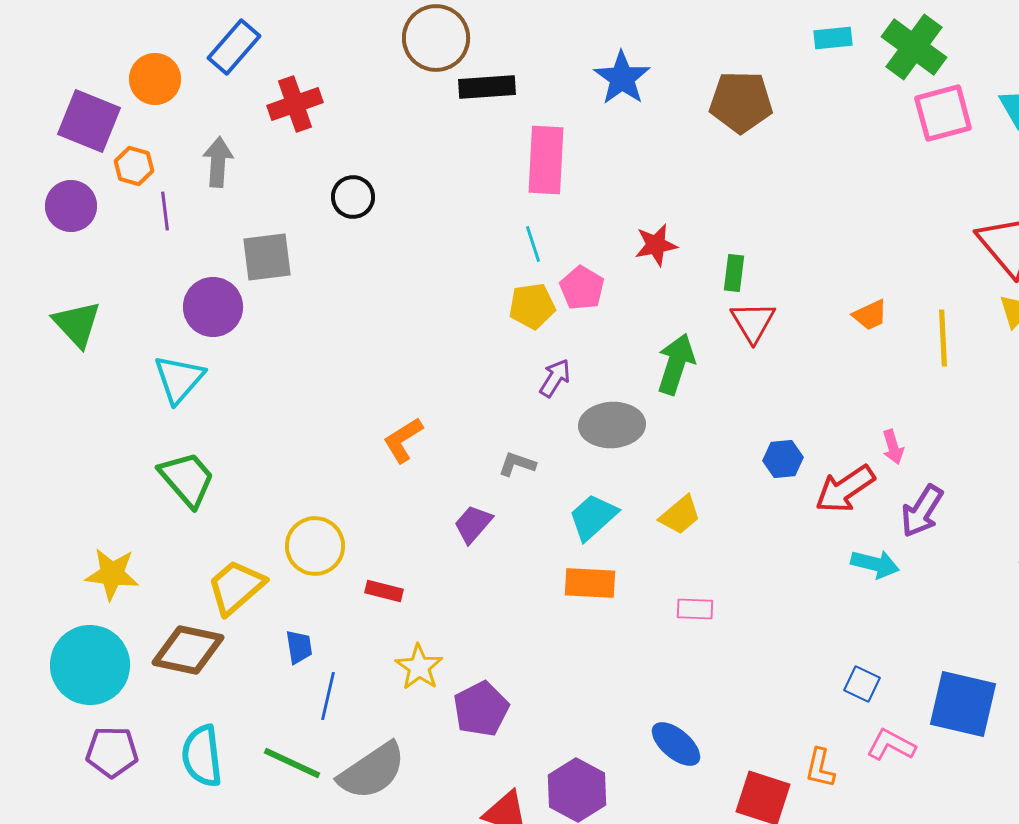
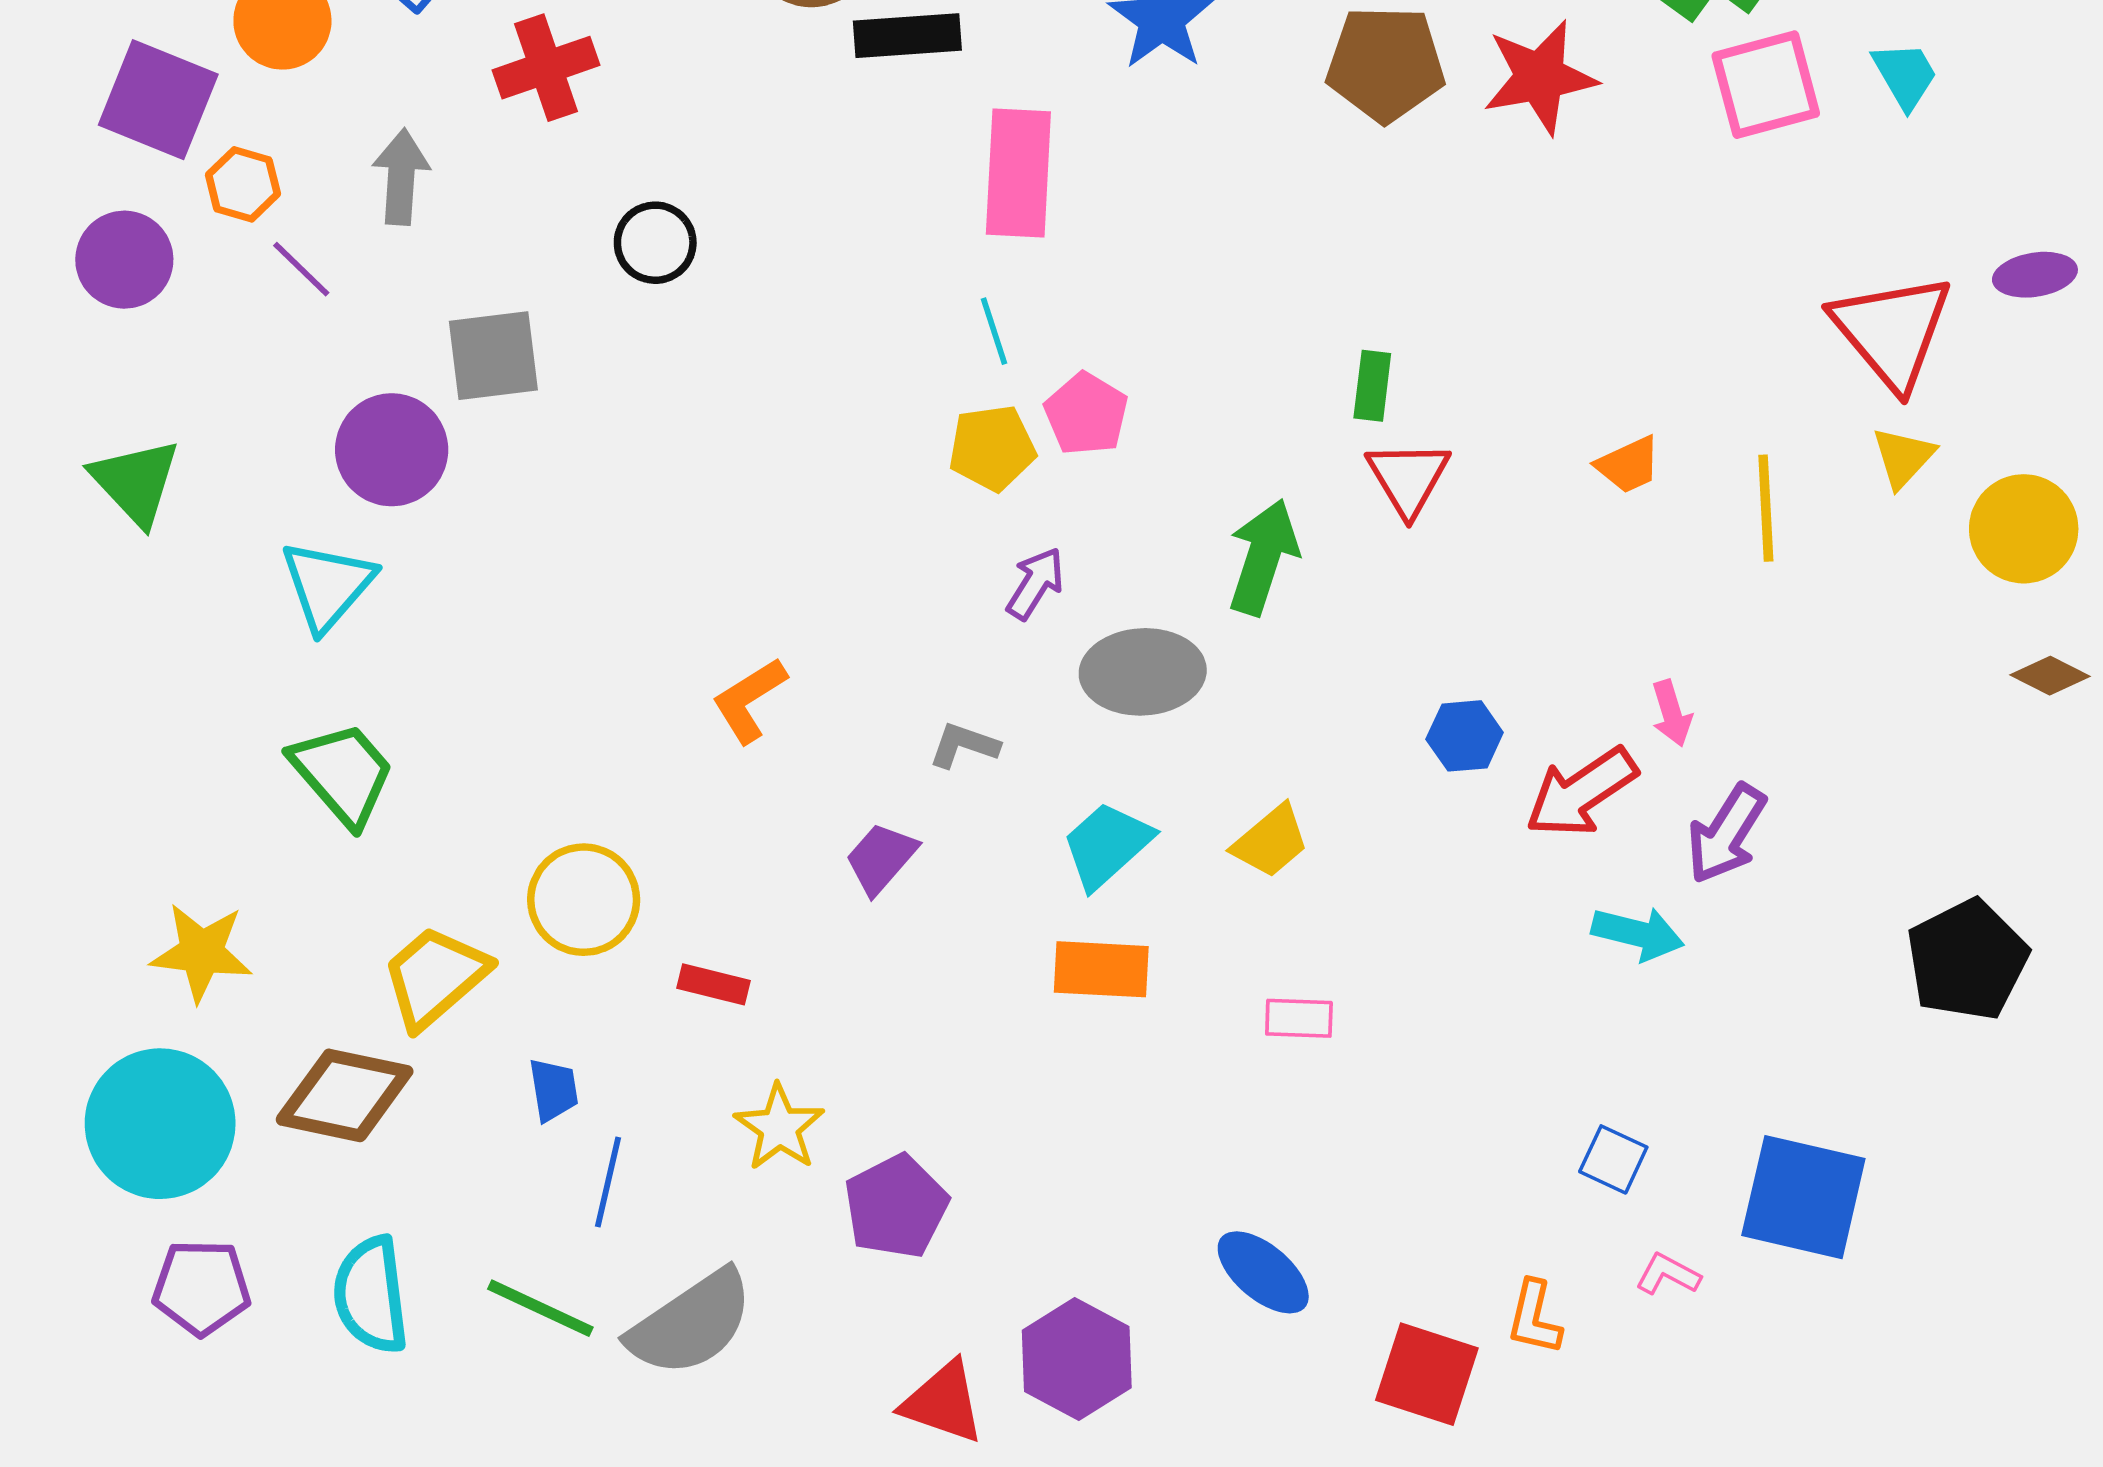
purple line: (165, 211) -> (301, 269), turned -39
red star: (656, 245) -> (1540, 77), moved, size x1.4
pink L-shape: (891, 745) -> (1668, 1274), size x0.7

